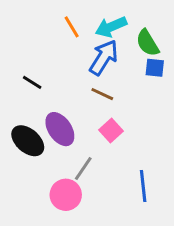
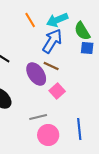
purple ellipse: (60, 129) -> (36, 74), moved
gray line: (83, 169) -> (38, 117), turned 42
pink circle: (66, 195) -> (48, 135), moved

